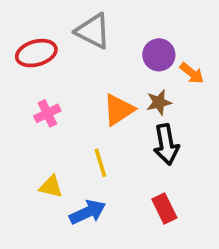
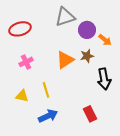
gray triangle: (93, 31) -> (65, 17), moved, turned -45
black arrow: (166, 144) -> (104, 79), moved
yellow line: (100, 163) -> (46, 90), moved
yellow triangle: (51, 187) -> (22, 96), moved

